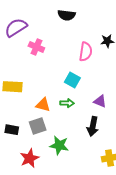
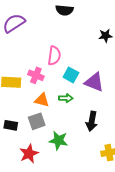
pink cross: (36, 47) -> (36, 75), moved
pink semicircle: (86, 52) -> (54, 56), moved
purple triangle: (100, 101) -> (94, 82), moved, size x1.5

